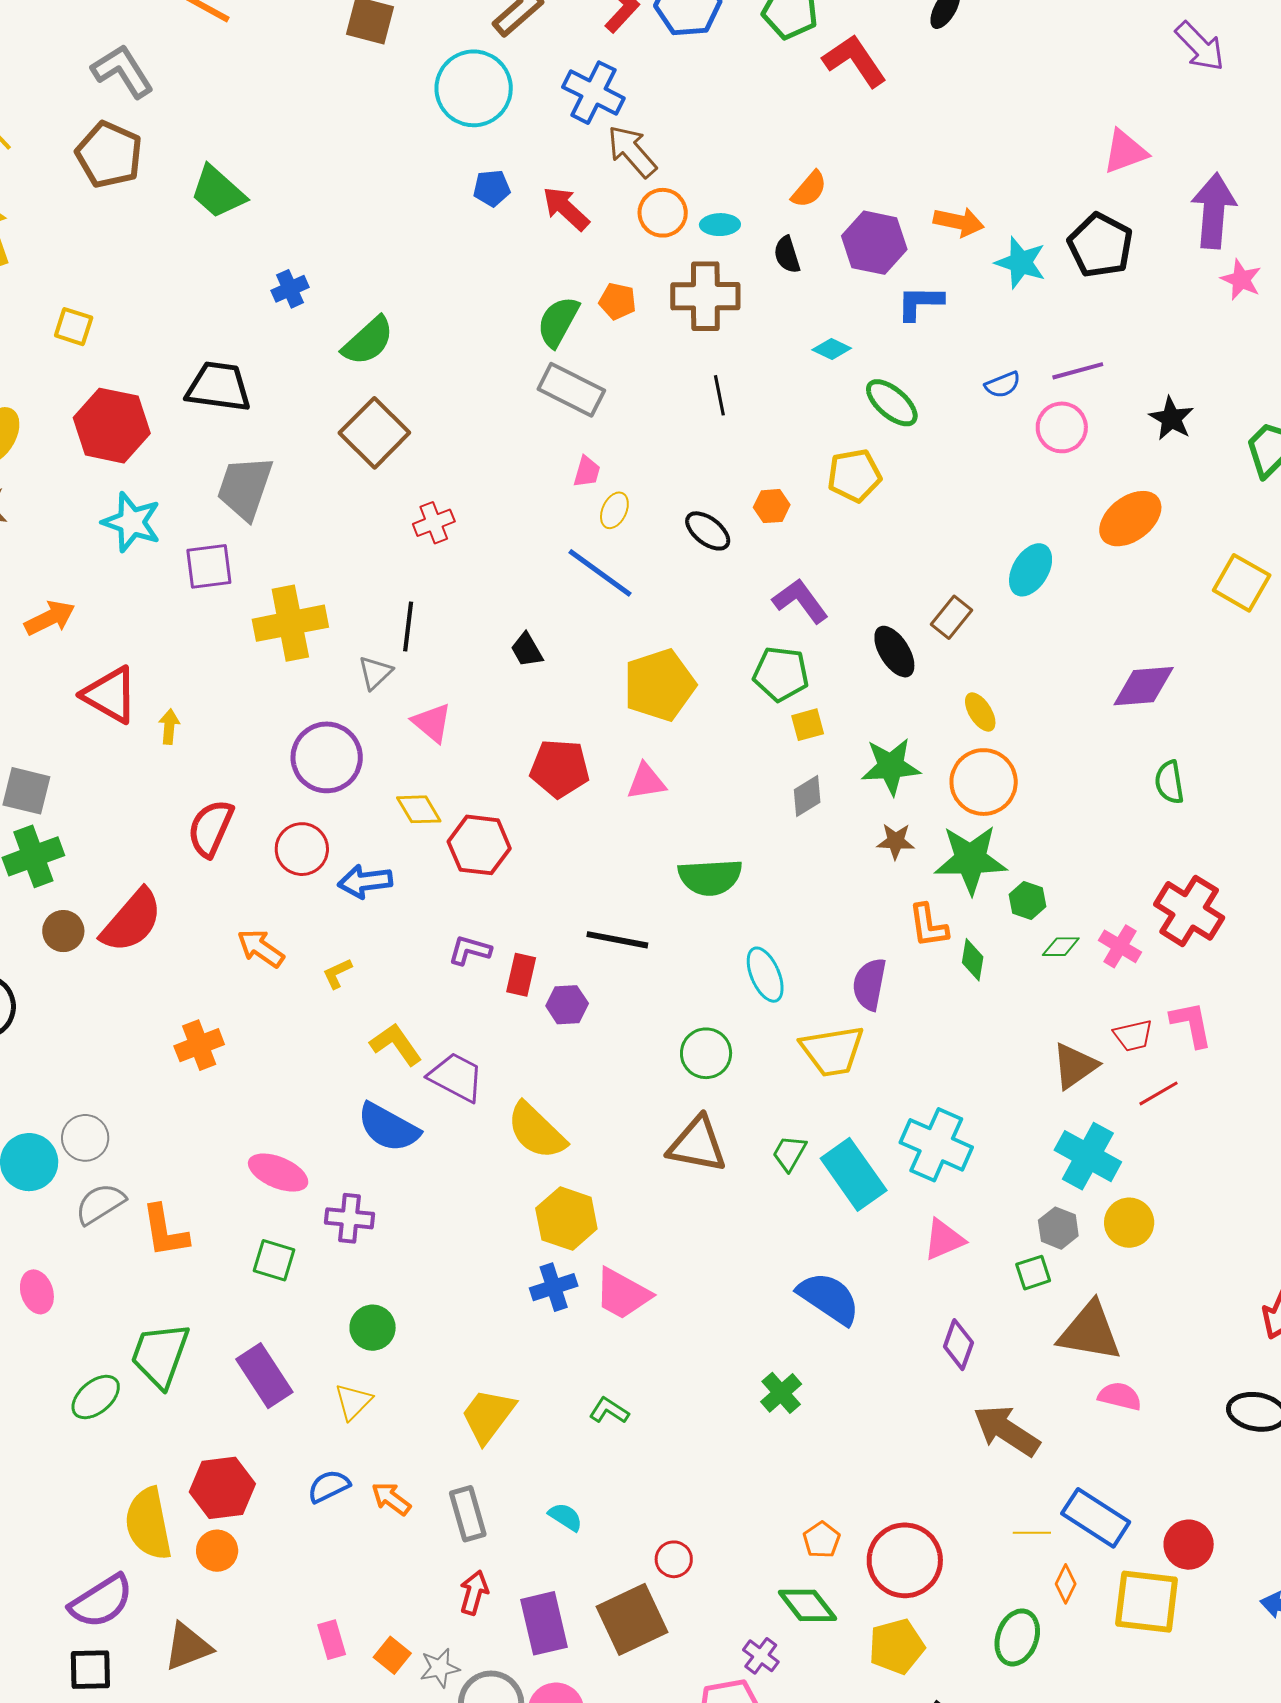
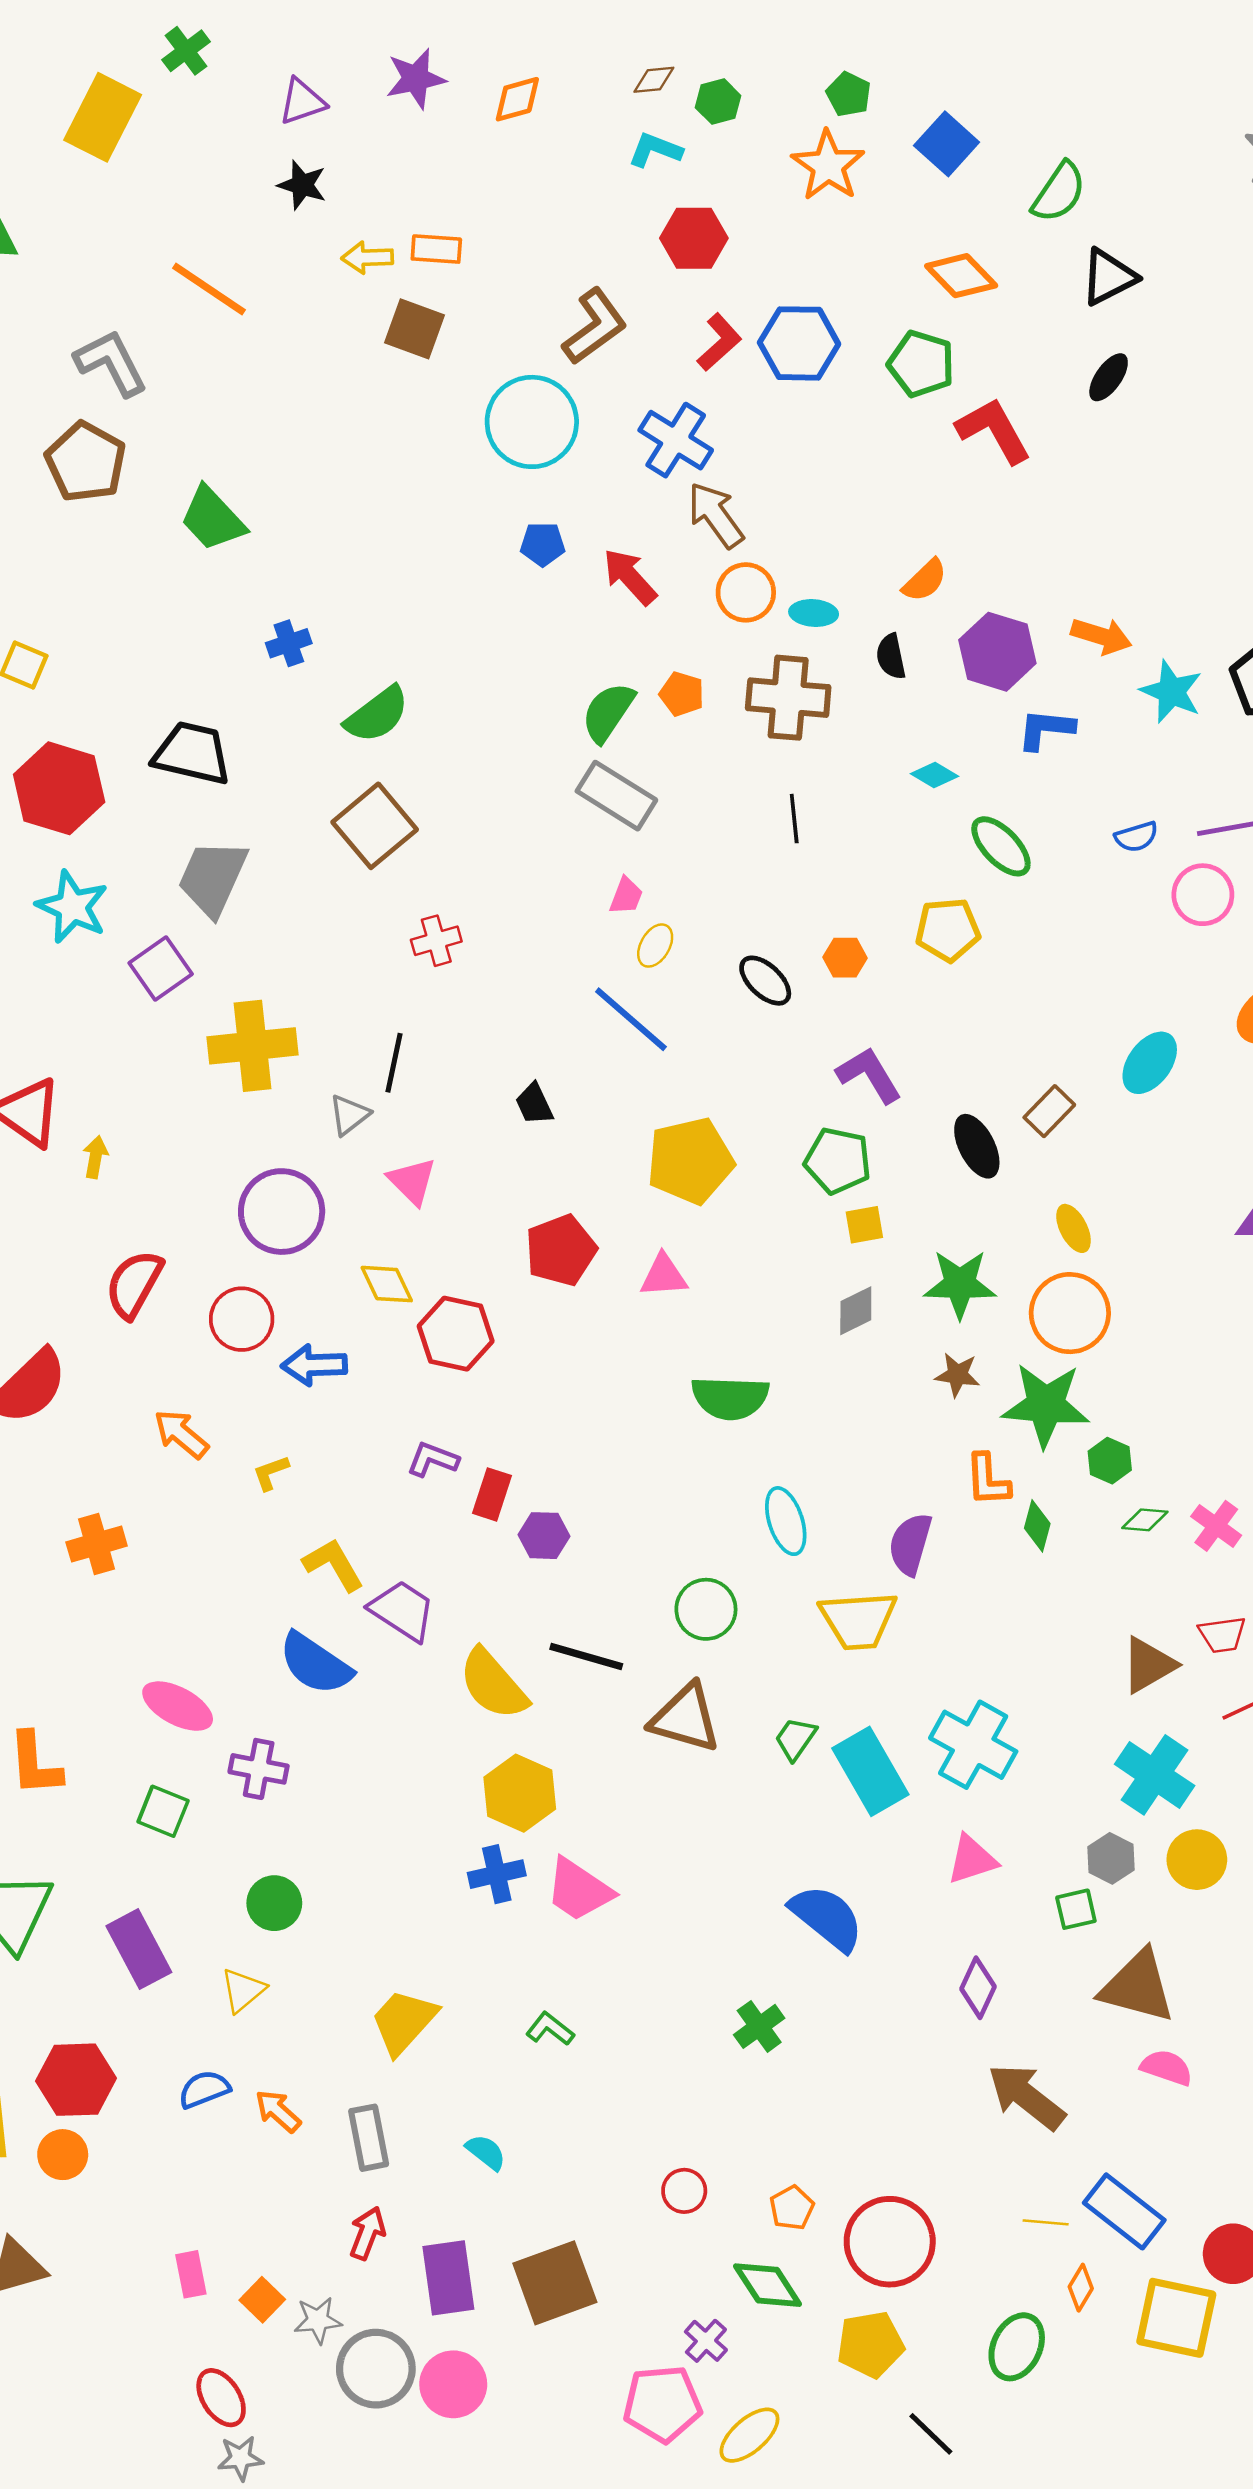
purple square: (209, 566) -> (161, 968), turned -33
red pentagon: (560, 768) -> (561, 1250), turned -30
black line: (617, 940) -> (586, 1656), moved
red circle: (674, 1559) -> (684, 2191), moved

